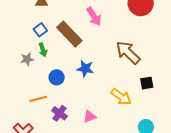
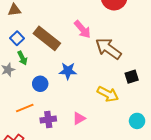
pink arrow: (94, 16) -> (82, 29), moved
purple cross: (60, 113) -> (48, 119), turned -35

